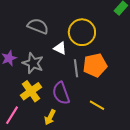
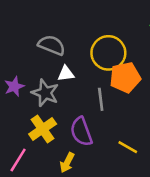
white triangle: (60, 48) -> (66, 74), moved, turned -32
orange pentagon: (95, 65) -> (125, 77), moved

